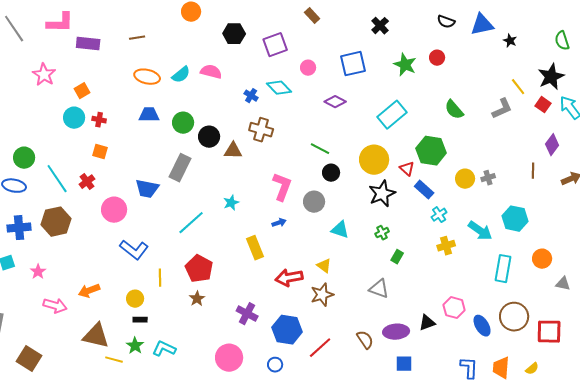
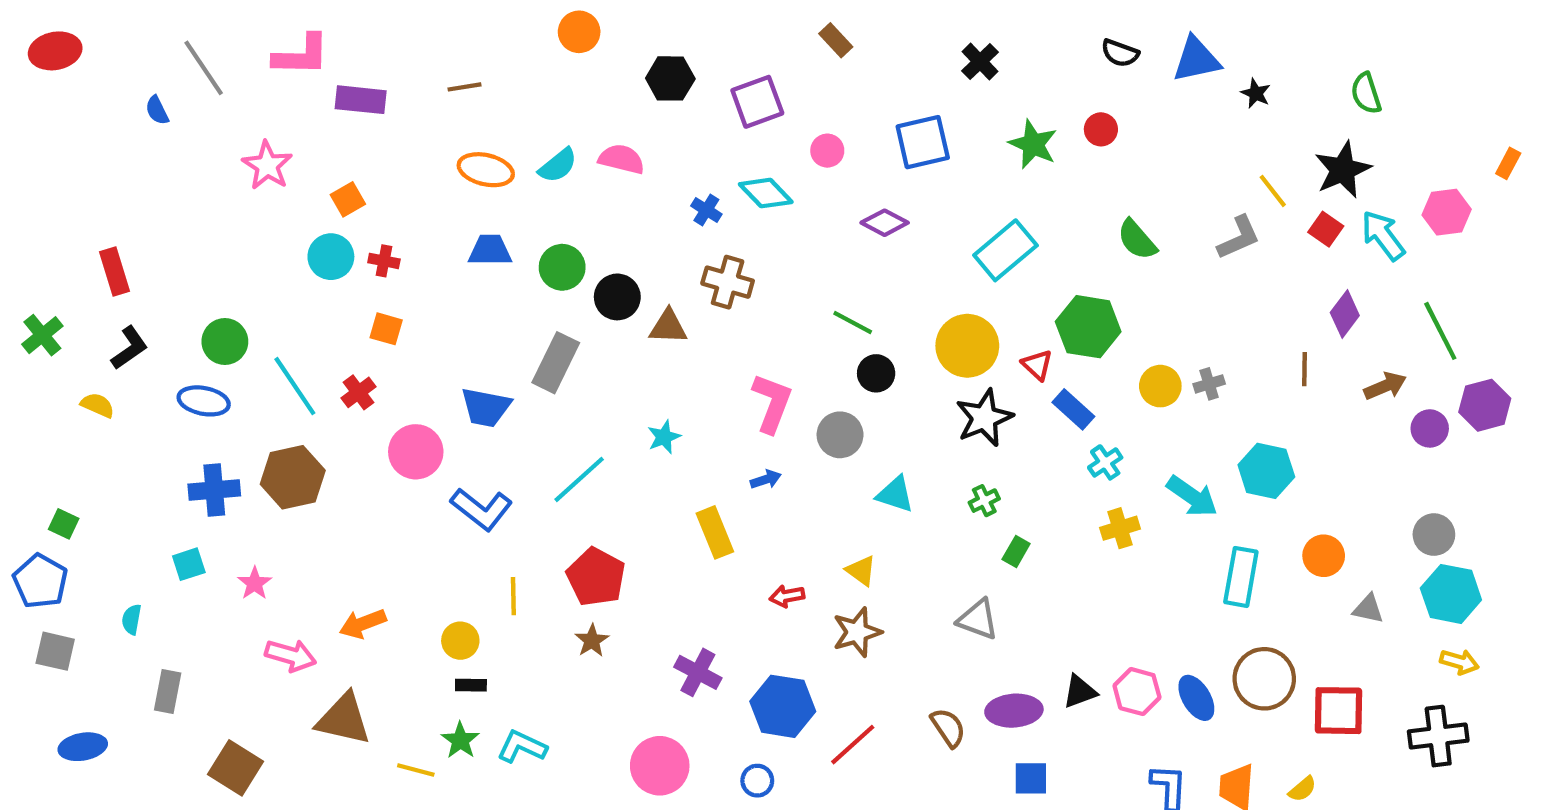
blue L-shape: (134, 250) -> (482, 509), moved
red arrow: (289, 278) -> (787, 596), size x0.6
pink hexagon: (454, 308) -> (1137, 692), moved
brown triangle: (96, 336) -> (344, 719), moved

